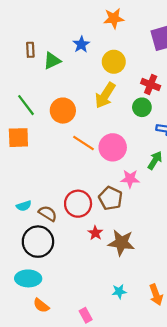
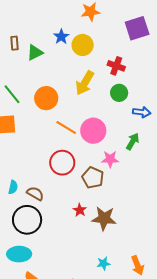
yellow circle: (114, 62) -> (83, 45), moved
red cross: (151, 85) -> (116, 66), moved
red circle: (78, 204) -> (62, 163), moved
cyan semicircle: (24, 206) -> (13, 187), turned -56

